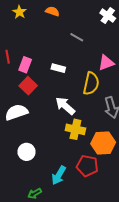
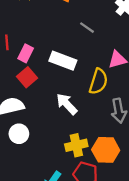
white rectangle: (58, 68) -> (63, 61), size x1.6
yellow cross: (75, 129) -> (76, 145), moved, turned -30
white circle: (27, 152) -> (19, 134), moved

